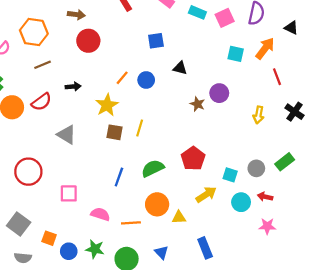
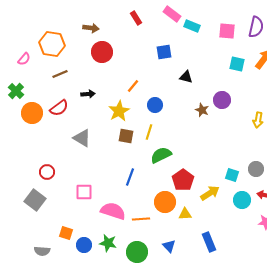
cyan rectangle: (197, 12) -> (192, 26), moved
pink square: (225, 18) -> (227, 31), turned 30
blue circle: (146, 80) -> (155, 105), moved
red pentagon: (193, 159) -> (183, 180), moved
green semicircle: (153, 168) -> (161, 155), moved
red circle: (28, 172) -> (47, 172), size x0.6
pink semicircle: (100, 214) -> (113, 211), size x1.4
gray square: (19, 224) -> (35, 200), moved

